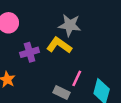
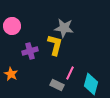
yellow L-shape: (59, 45) -> (55, 45), turned 70

